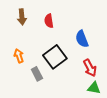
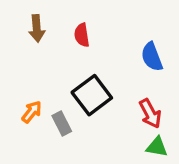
blue semicircle: (82, 39) -> (152, 57), moved
orange arrow: (19, 56) -> (32, 112), moved, turned 56

